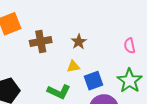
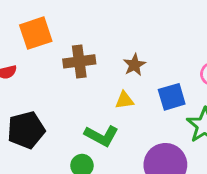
blue square: (93, 81) -> (172, 97), moved

